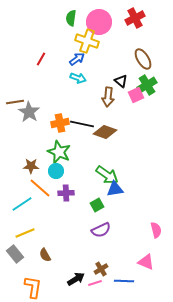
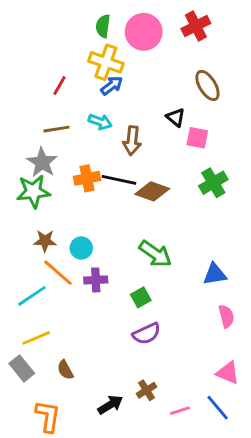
yellow cross: (87, 41) -> (106, 62), moved
cyan arrow: (78, 78) -> (100, 122), moved
green cross: (147, 85) -> (213, 183), moved
pink square: (136, 95) -> (197, 138), turned 35
brown arrow: (108, 97) -> (132, 141), moved
brown line: (15, 102) -> (57, 129), moved
green star: (59, 152) -> (33, 191), moved, turned -30
blue triangle: (115, 189) -> (215, 274), moved
pink semicircle: (156, 230) -> (226, 316), moved
pink triangle: (146, 262) -> (228, 373), moved
blue line: (124, 281) -> (218, 408), moved, turned 48
pink line: (95, 283) -> (180, 411), moved

